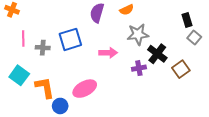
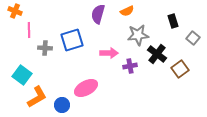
black rectangle: (187, 20) -> (173, 21), moved
pink line: (23, 38) -> (29, 30), moved
purple cross: (139, 68) -> (130, 66), moved
orange L-shape: (45, 88) -> (37, 97), moved, turned 70

